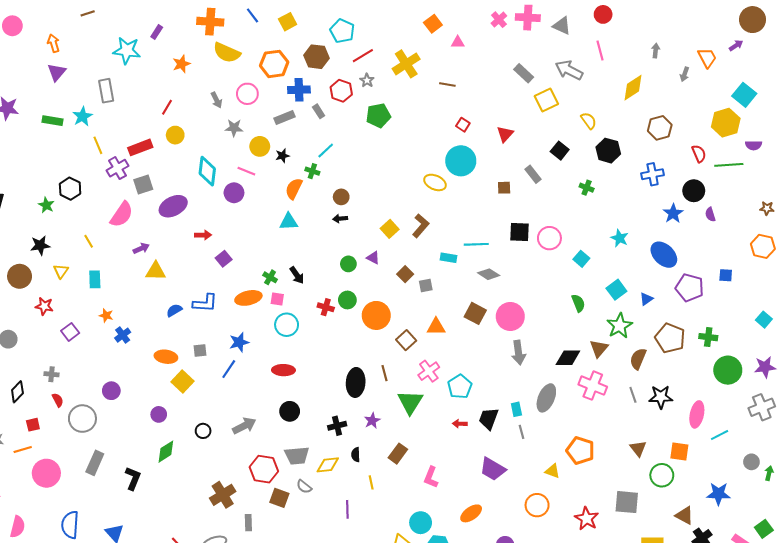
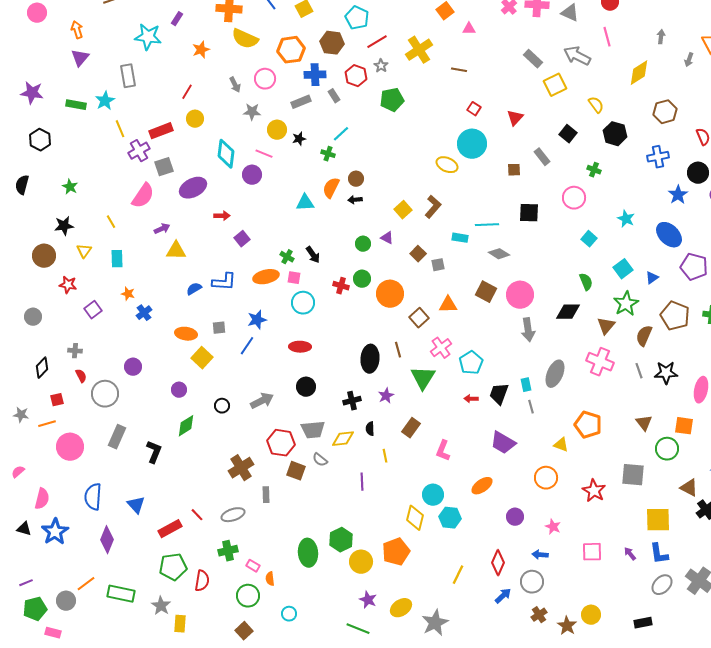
black hexagon: (70, 189) -> (40, 140), moved
orange semicircle: (294, 189) -> (331, 188), moved
pink circle: (549, 238) -> (574, 198), moved
black diamond: (568, 358) -> (568, 312), moved

